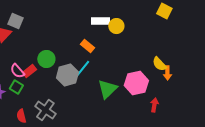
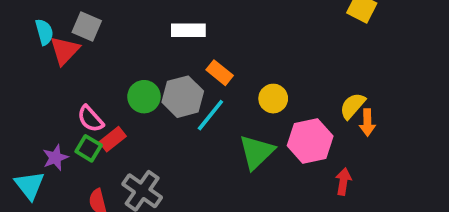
white rectangle: (100, 21) -> (188, 30), moved
yellow circle: (116, 26) -> (273, 99), moved
yellow semicircle: (159, 64) -> (353, 106), turned 84
red rectangle: (29, 71) -> (113, 139), moved
gray hexagon: (67, 75) -> (183, 97), moved

